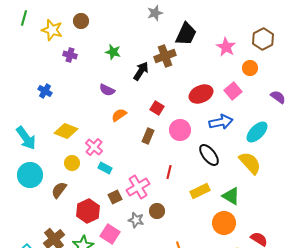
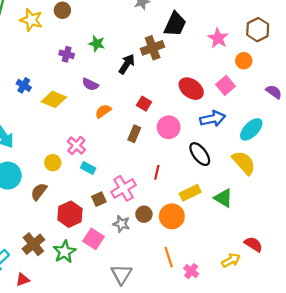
purple cross: (70, 55) -> (67, 54), moved
red ellipse: (201, 94) -> (191, 89), turned 60
yellow diamond: (66, 131) -> (54, 99), moved
orange circle: (224, 223) -> (172, 216), moved

